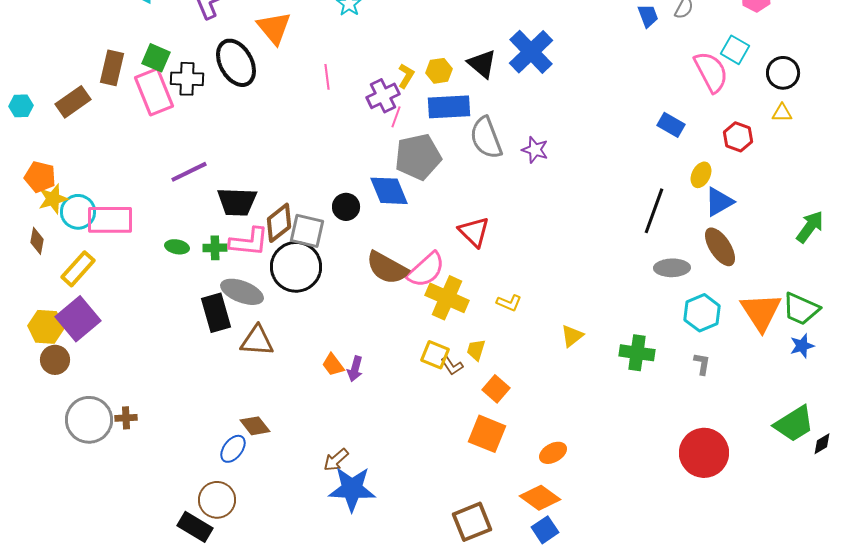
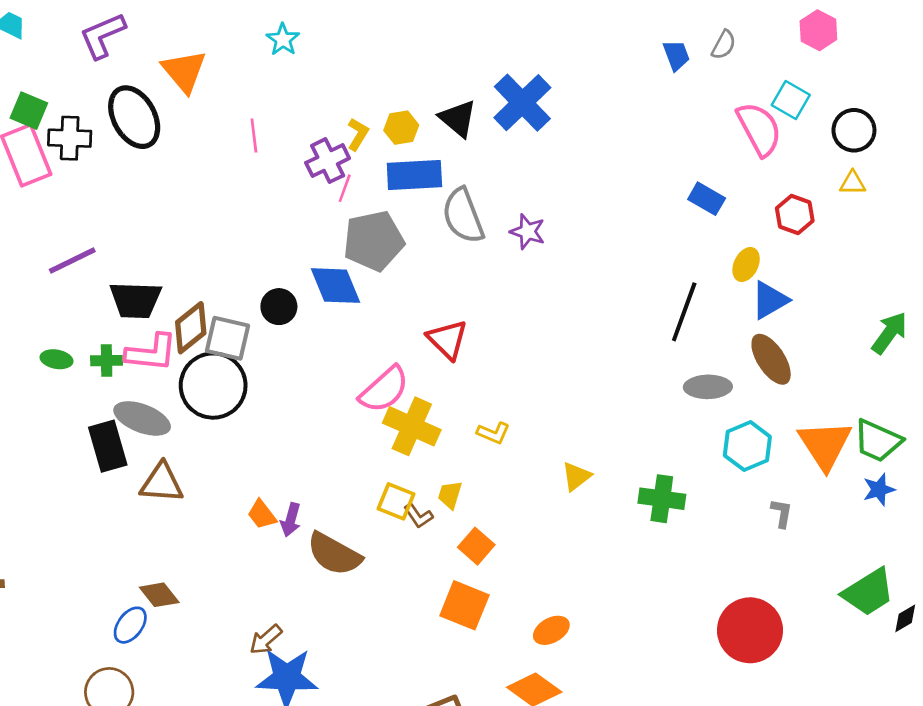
brown semicircle: (387, 268) -> (334, 554), moved
gray L-shape: (702, 364) -> (782, 513), moved

